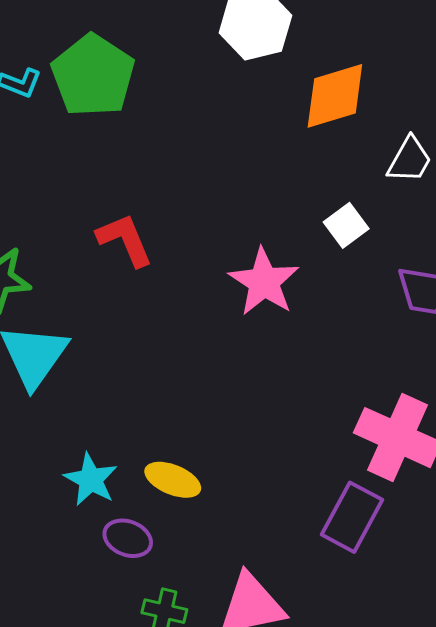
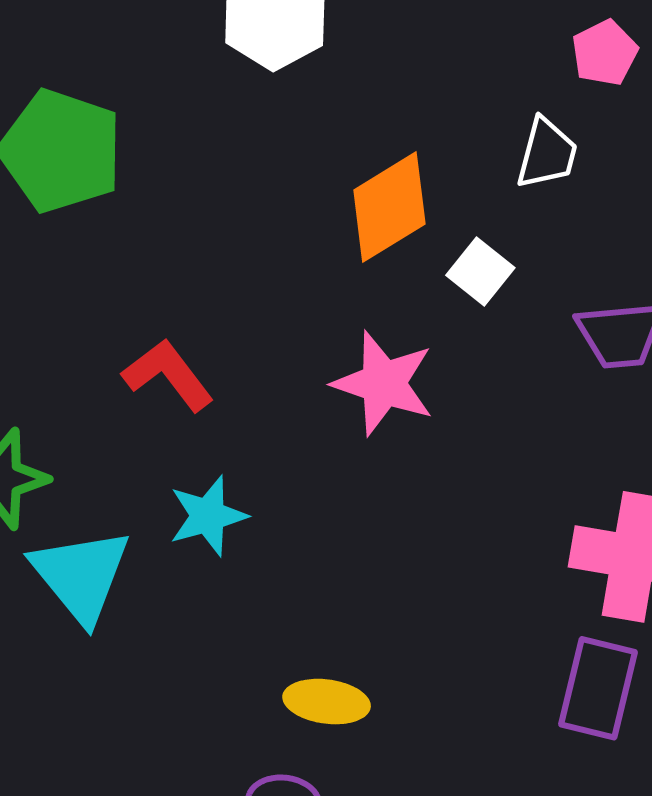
orange diamond: (335, 96) -> (389, 207), moved
cyan star: (91, 479) -> (208, 516), moved, turned -30

